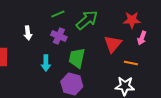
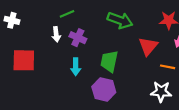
green line: (58, 14) -> (67, 14), moved
green arrow: (87, 20) -> (120, 20), turned 60
purple cross: (59, 36) -> (78, 38), moved

